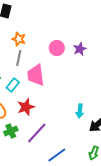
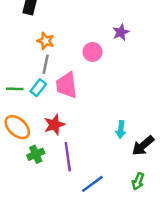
purple star: (80, 49) -> (121, 32), moved
cyan rectangle: (13, 85) -> (38, 88), moved
purple line: (37, 133) -> (68, 157), turned -50

